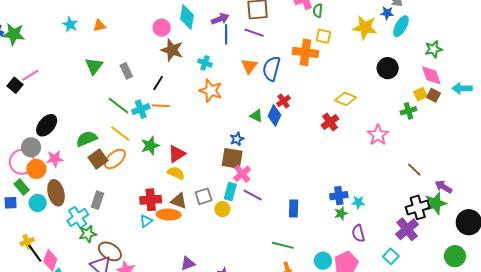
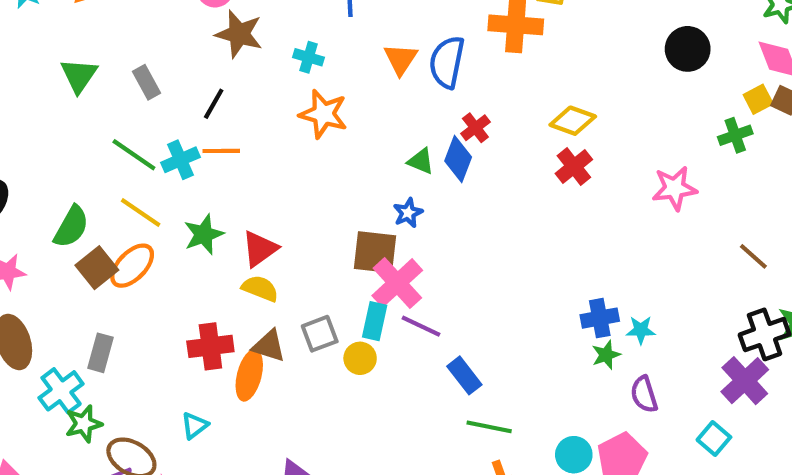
yellow diamond: (346, 99) -> (573, 121), moved
pink star: (378, 135) -> (675, 188), turned 30
green semicircle: (87, 139) -> (71, 227), turned 145
blue star: (237, 139) -> (408, 213), moved
pink cross: (242, 174) -> (397, 283), size x1.4
blue rectangle: (294, 208) -> (464, 375), moved, turned -36
orange ellipse: (169, 215) -> (249, 375), turned -75
cyan triangle: (146, 221) -> (195, 425), moved

